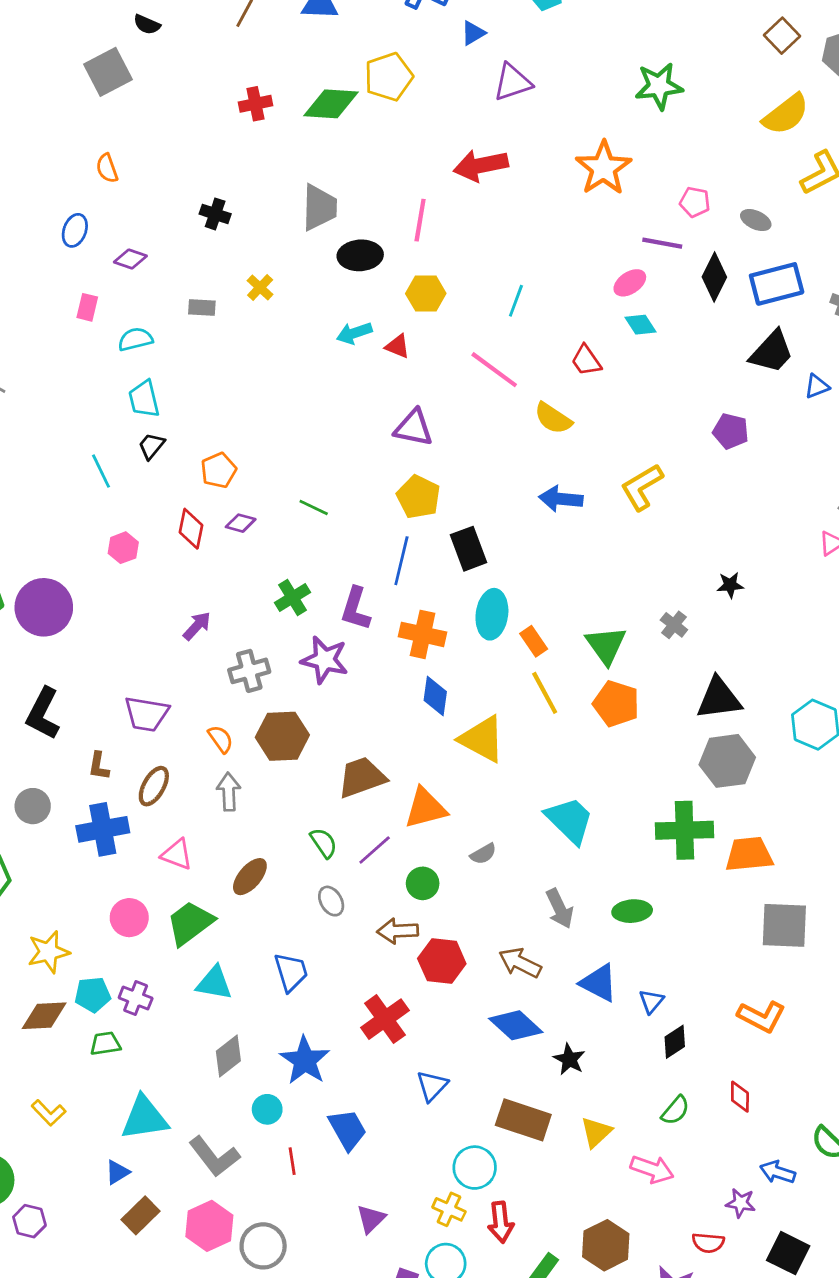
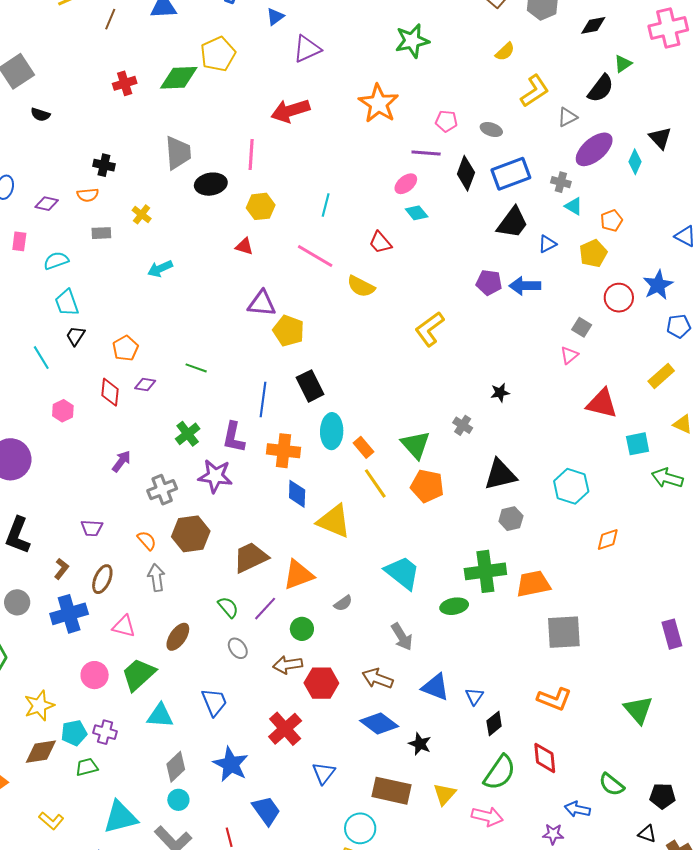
black semicircle: (147, 24) -> (40, 115), moved
yellow semicircle: (786, 114) -> (505, 52), size x0.6
orange semicircle: (107, 168) -> (88, 195), moved, turned -70
cyan arrow: (354, 333) -> (160, 269), moved
yellow pentagon: (418, 497) -> (289, 331), moved
blue arrow: (561, 499) -> (525, 286), moved
purple trapezoid: (146, 714) -> (92, 528), size x0.7
gray hexagon: (727, 761) -> (511, 519), size x0.6
brown L-shape: (99, 766) -> (61, 569), turned -145
green ellipse: (632, 911) -> (454, 606), moved
red diamond: (740, 1097) -> (545, 758), size x1.4
cyan circle: (267, 1109) -> (178, 800), moved
green semicircle: (675, 1110) -> (500, 773), size x1.6

